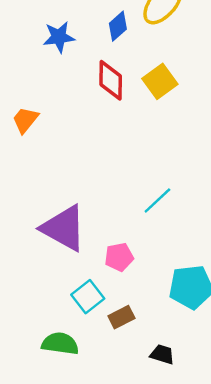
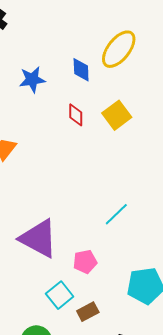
blue diamond: (118, 26) -> (81, 70), turned -50
red diamond: (111, 80) -> (76, 115), size x0.7

